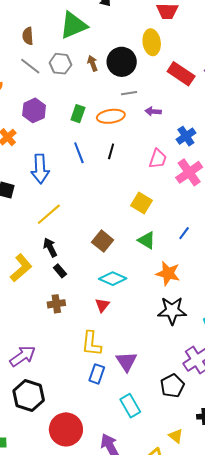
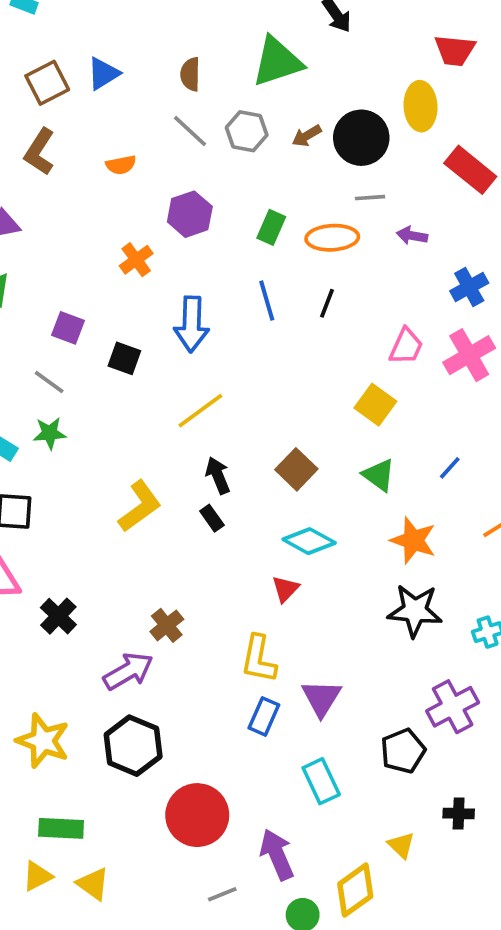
brown arrow: (93, 63) -> (307, 136), turned -105
pink trapezoid: (158, 159) -> (406, 346), moved
black arrow: (50, 247) -> (218, 475), moved
brown cross: (56, 304) -> (167, 625), moved, turned -36

